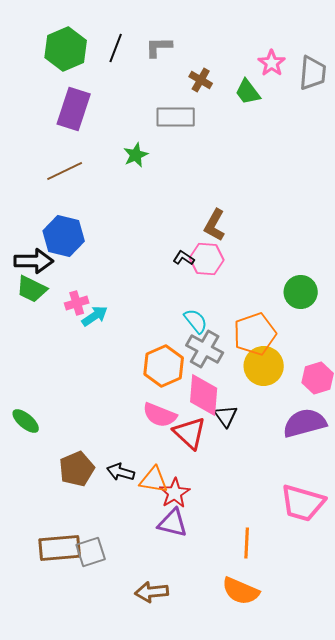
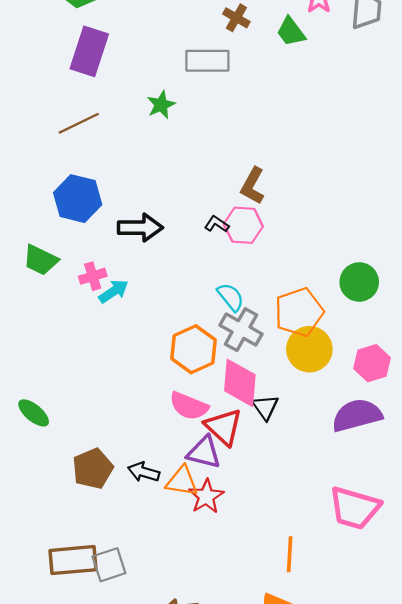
black arrow: (34, 261) -> (140, 228), moved
green circle: (301, 292) -> (359, 282), moved
purple triangle: (173, 523) -> (204, 452), moved

